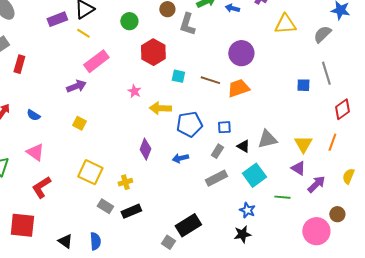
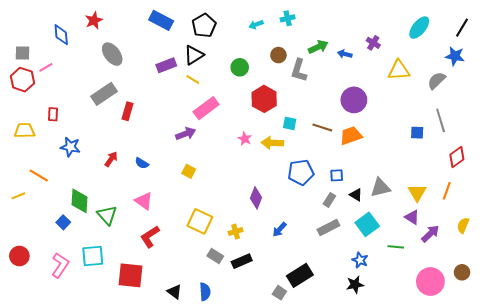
yellow arrow: (160, 108) -> (272, 143), moved
blue arrow: (180, 158) -> (279, 229), moved, turned -35
brown circle: (337, 214) -> (462, 272), moved

